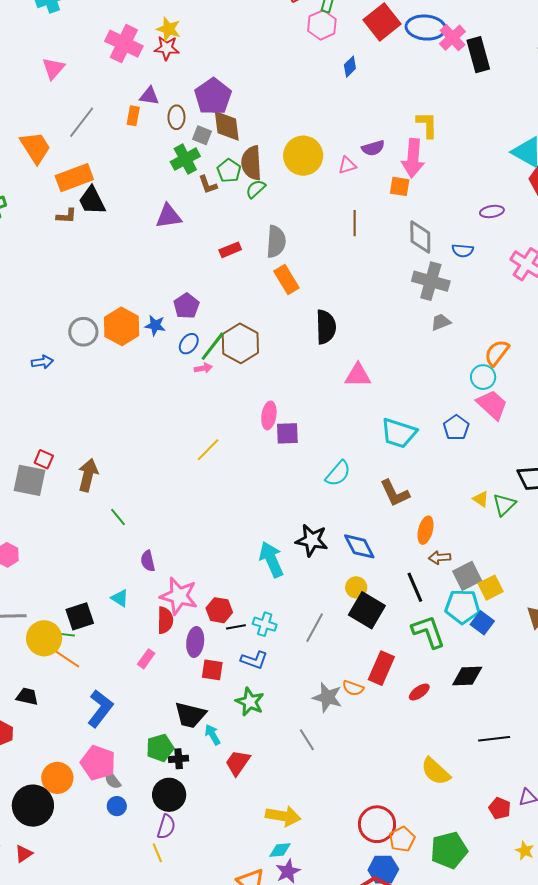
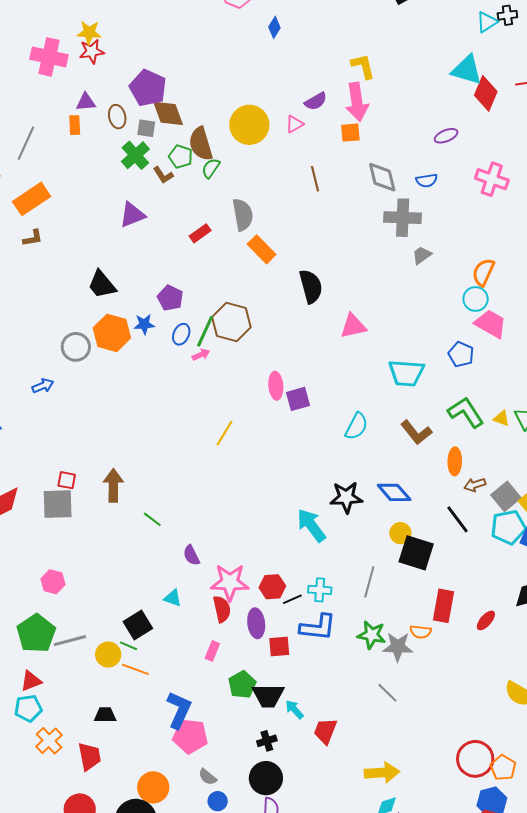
black trapezoid: (92, 201) -> (102, 285), moved
green L-shape: (428, 632) -> (466, 412), moved
green line: (66, 635) -> (129, 646), turned 30
yellow circle: (44, 638) -> (108, 655), size x0.7
blue L-shape: (254, 660) -> (318, 627), size x1.4
green star: (250, 702) -> (372, 635), moved
green pentagon: (160, 748) -> (242, 685), moved
pink pentagon: (98, 763) -> (190, 736), moved

